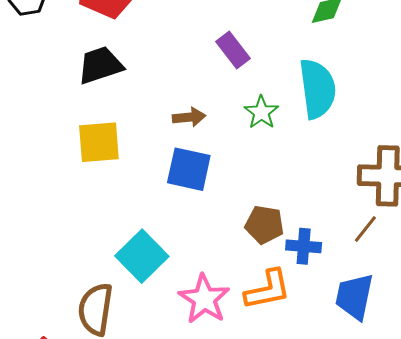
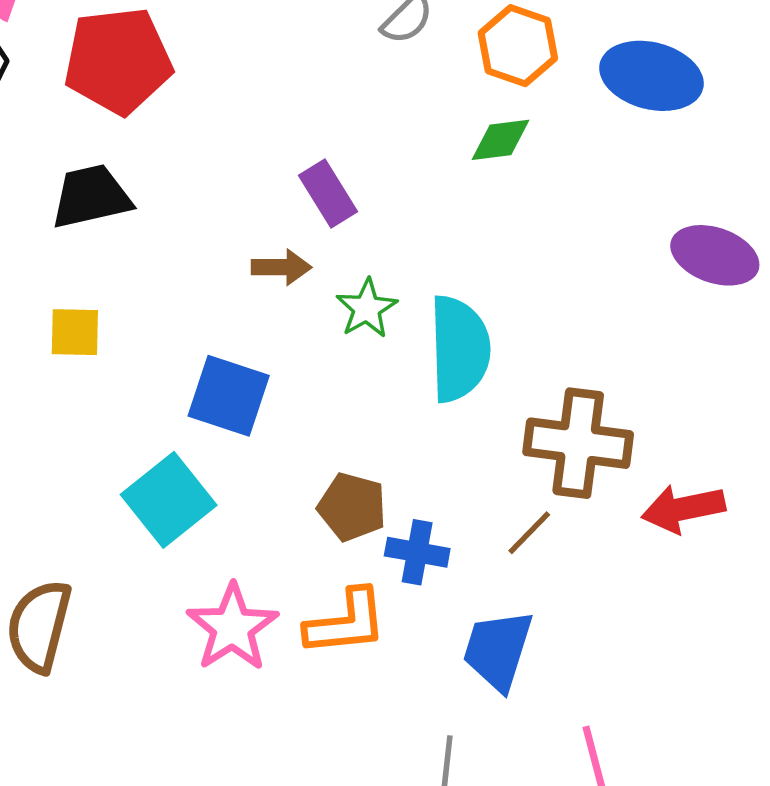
cyan semicircle: (317, 89) -> (459, 349), moved
brown arrow: (189, 117) -> (281, 267), moved
yellow square: (99, 142) -> (75, 332), size x0.7
cyan square: (142, 256) -> (169, 500), moved

